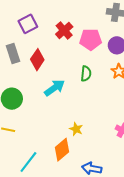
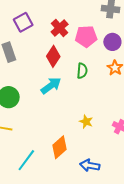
red diamond: (37, 60) -> (53, 56), moved
yellow star: (76, 129) -> (86, 122), moved

